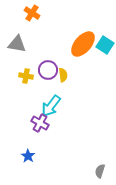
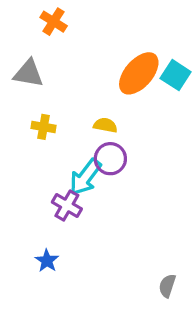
purple circle: (48, 70) -> (110, 159), moved
yellow semicircle: (63, 75) -> (105, 125), turned -72

